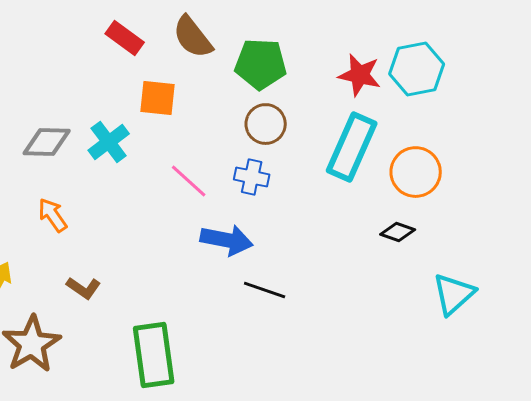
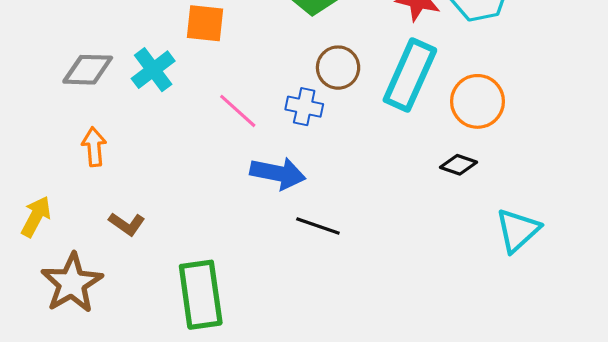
brown circle: (266, 124) -> (338, 68), moved
orange arrow: (53, 215) -> (94, 147), turned 30

